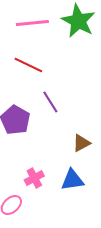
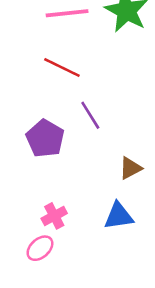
pink cross: (34, 178) -> (54, 216), moved

